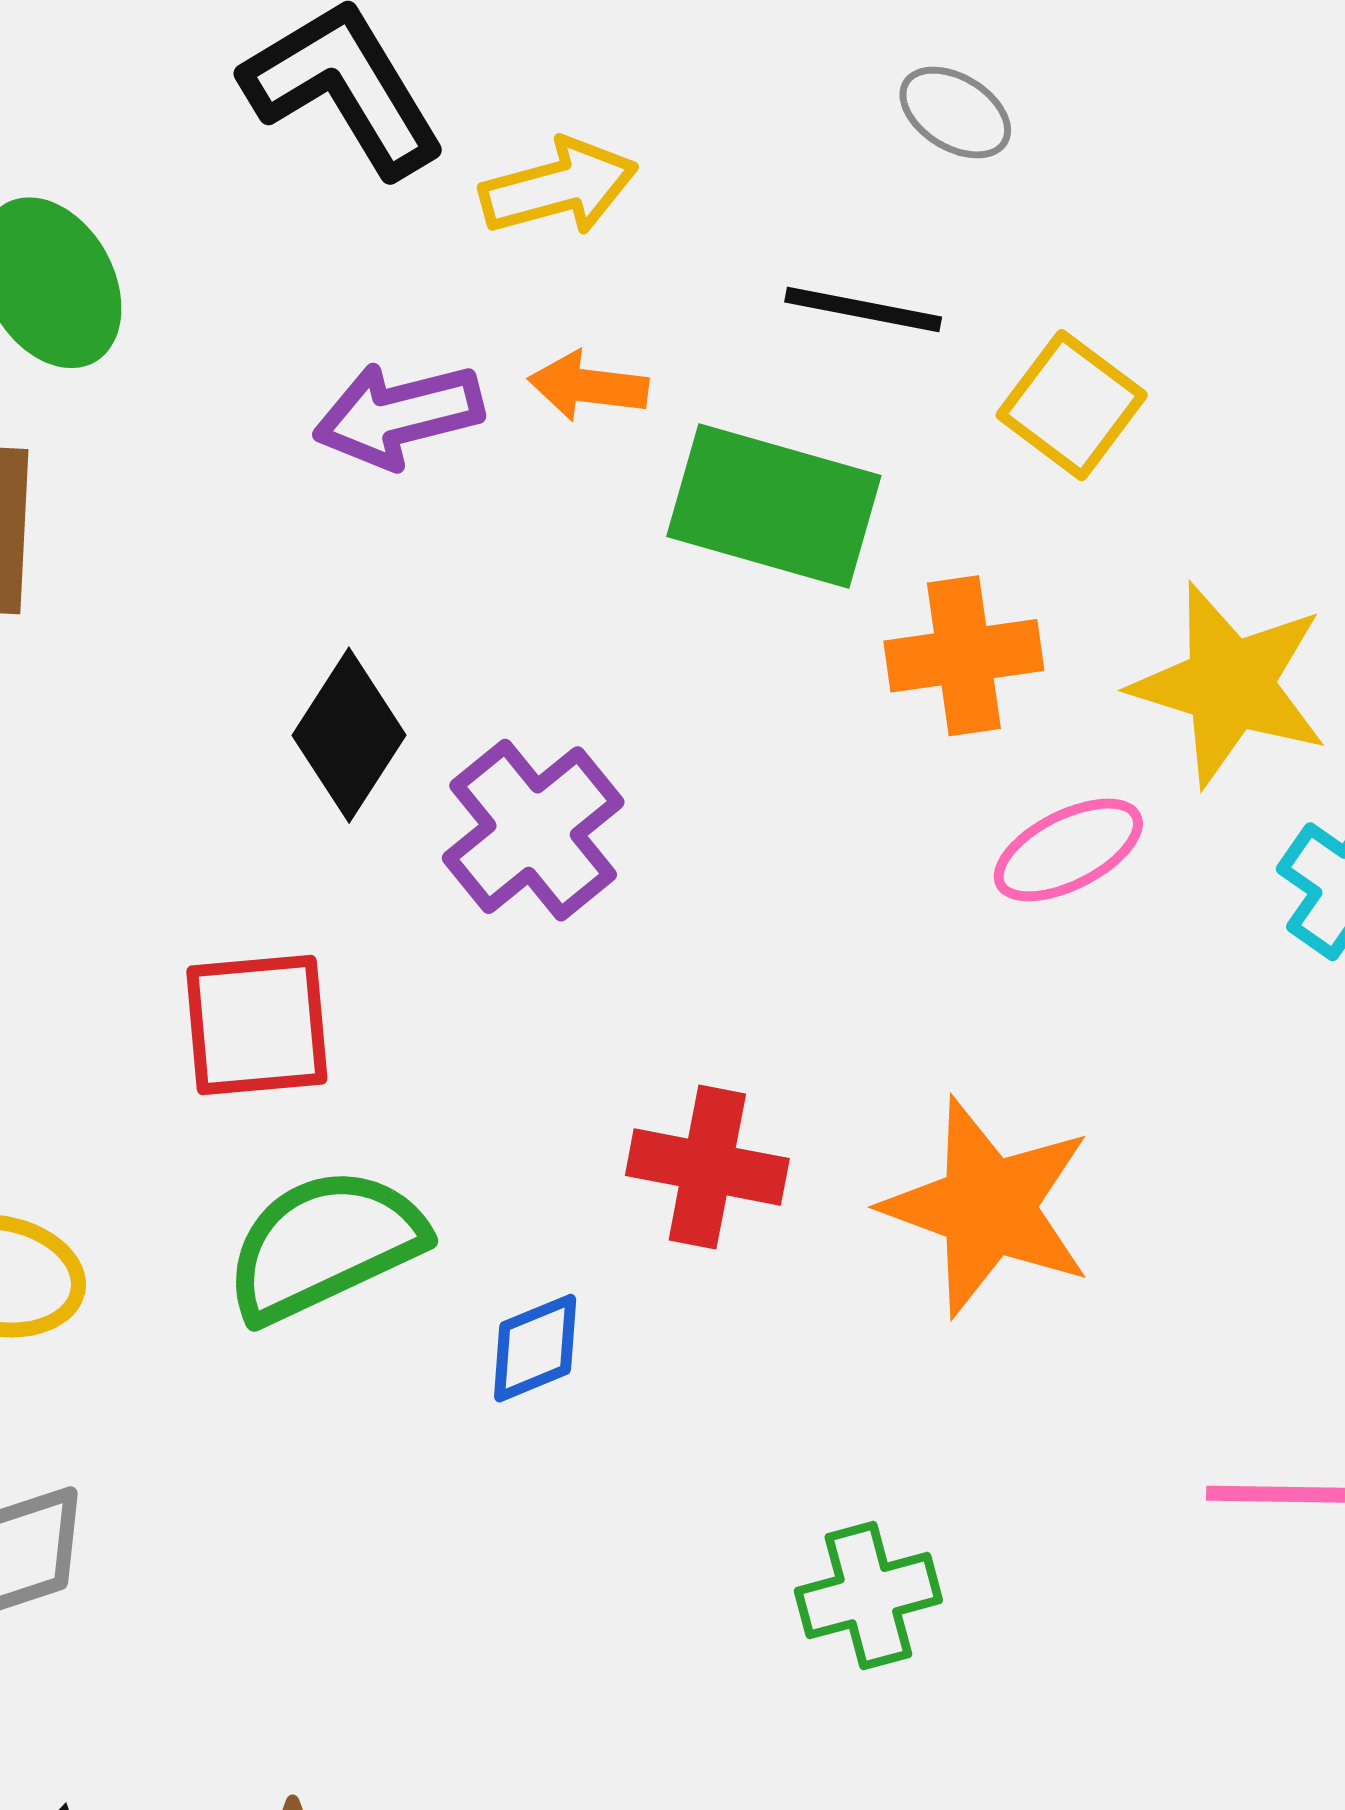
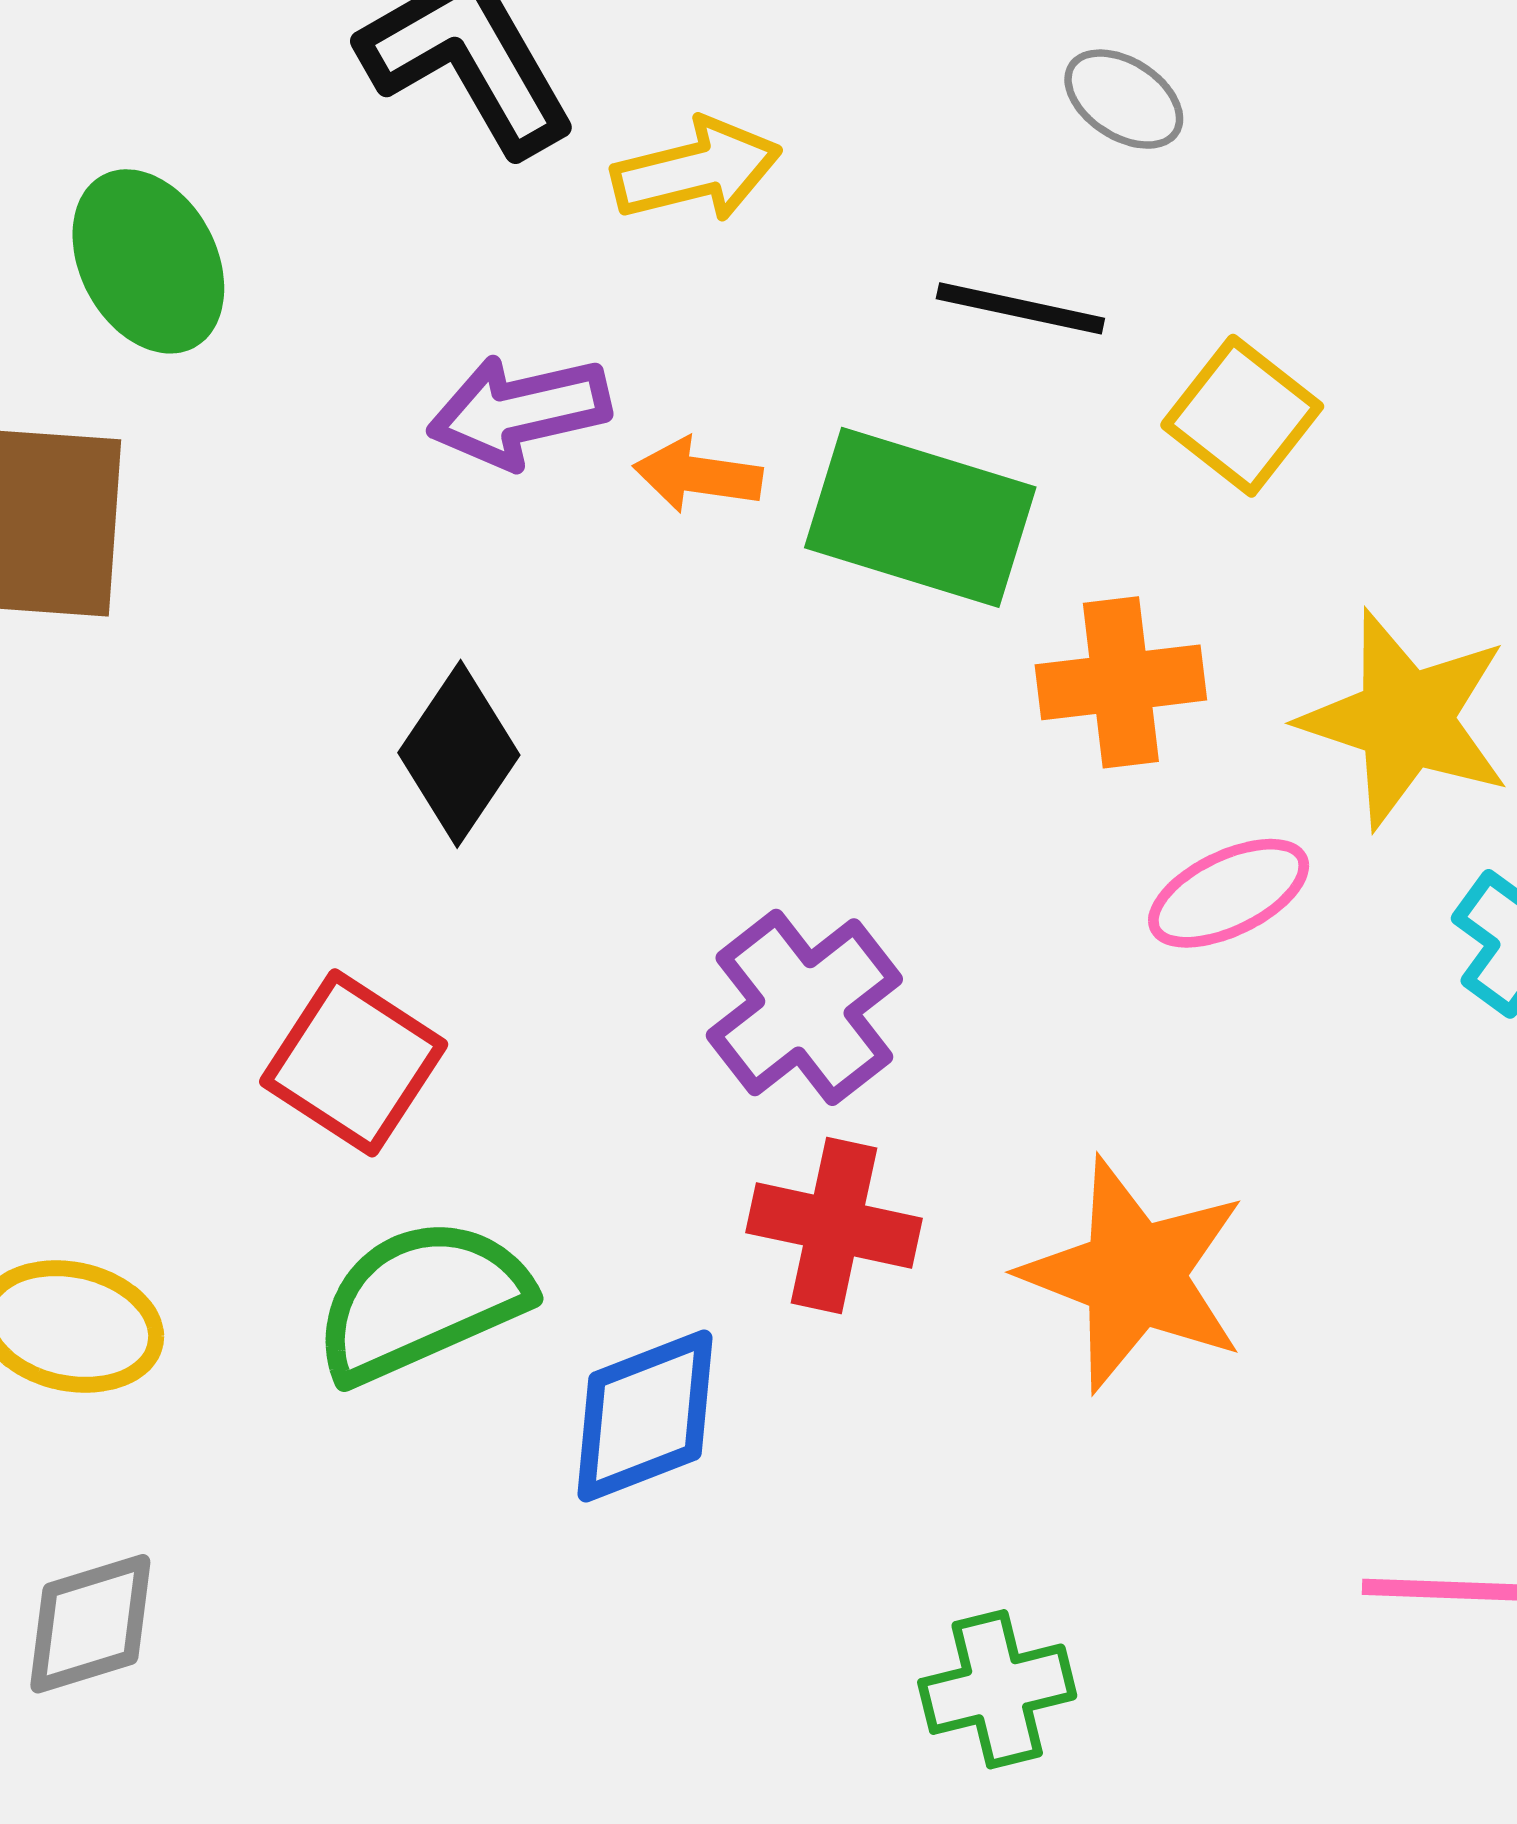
orange arrow: (588, 386) -> (698, 475), moved
purple cross: (533, 830) -> (804, 1007), moved
red square: (257, 1025) -> (354, 1063), turned 37
blue diamond: (535, 1348) -> (645, 1416), size x1.5

